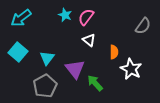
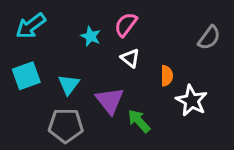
cyan star: (65, 15) -> (91, 36), moved
cyan square: (18, 52) -> (26, 76), turned 30
gray pentagon: (45, 86) -> (66, 125), turned 30

